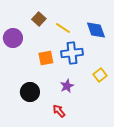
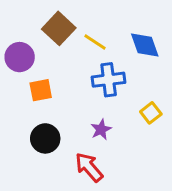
brown square: (39, 19) -> (59, 28), size x1.5
orange square: (46, 58) -> (41, 90), moved
red arrow: (59, 111) -> (89, 167), size x1.5

